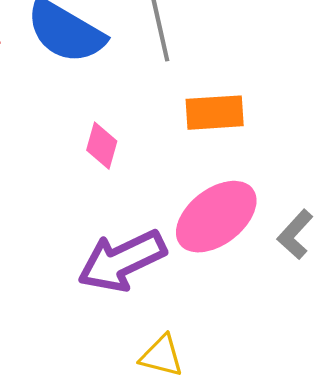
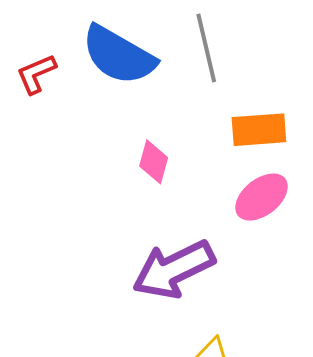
pink ellipse: (216, 217) -> (262, 197), moved, size x0.7

